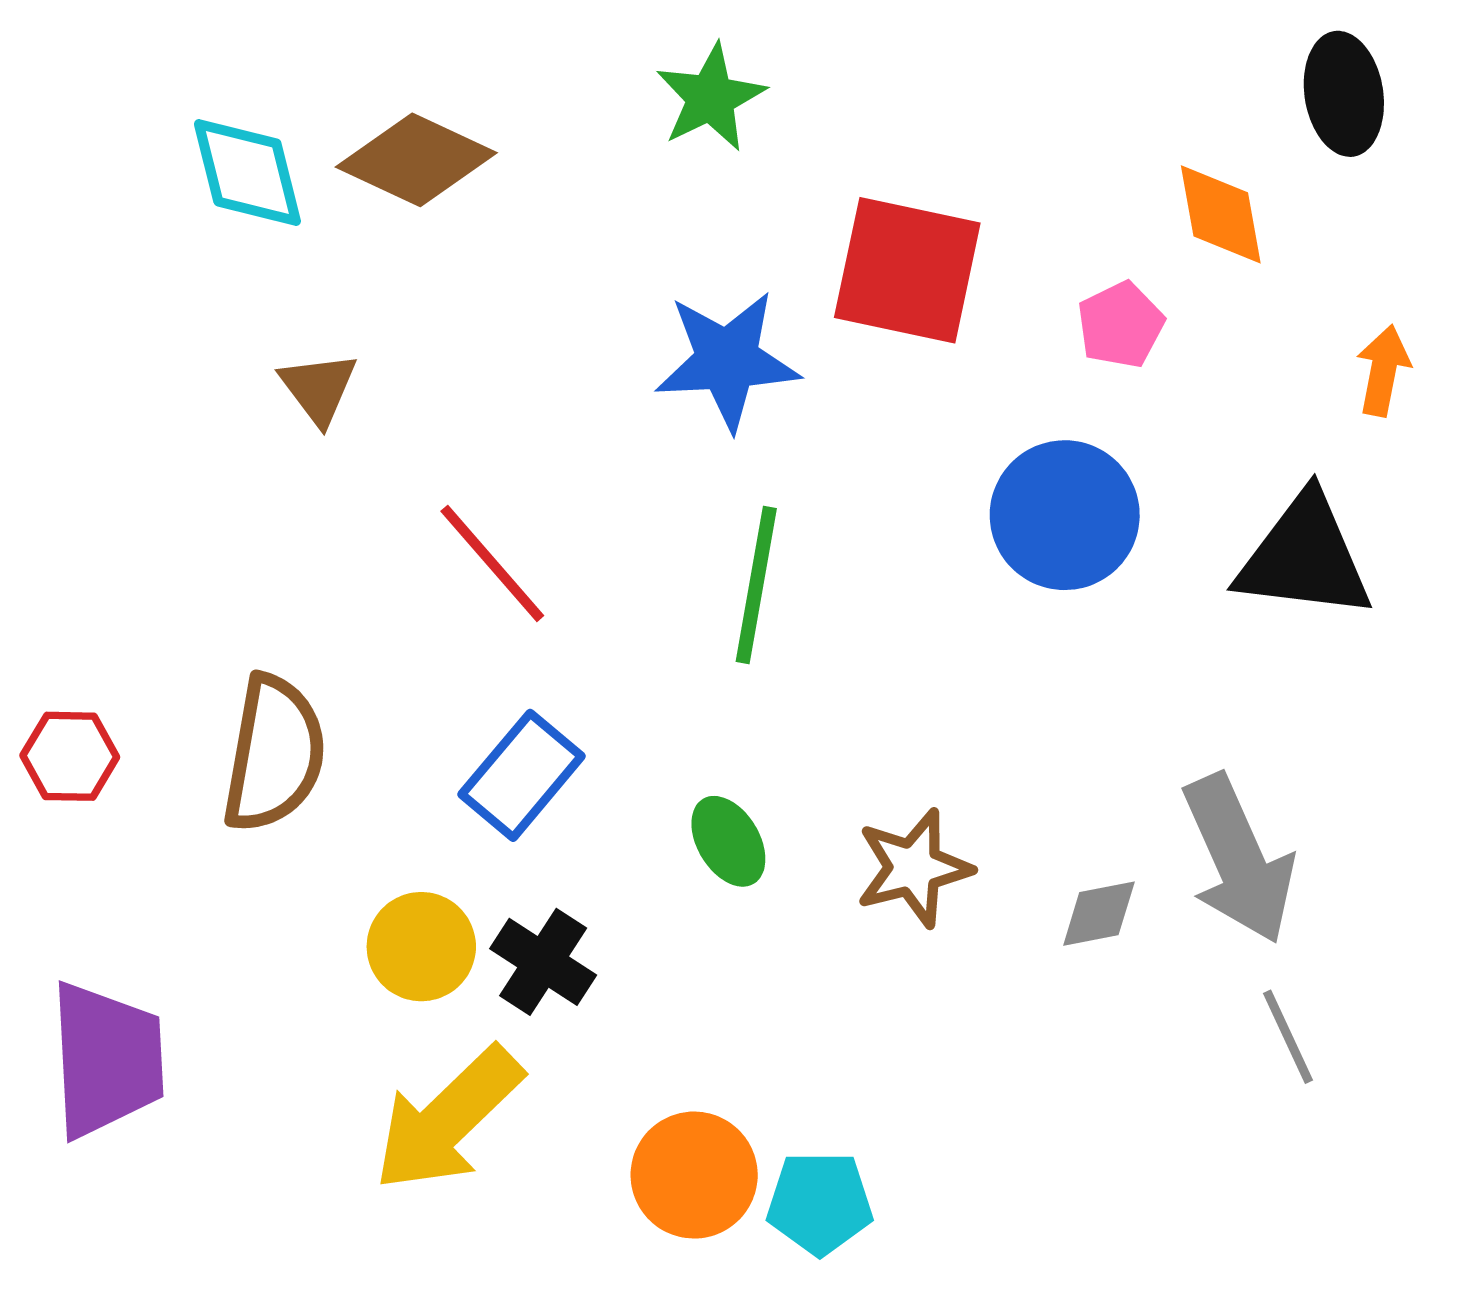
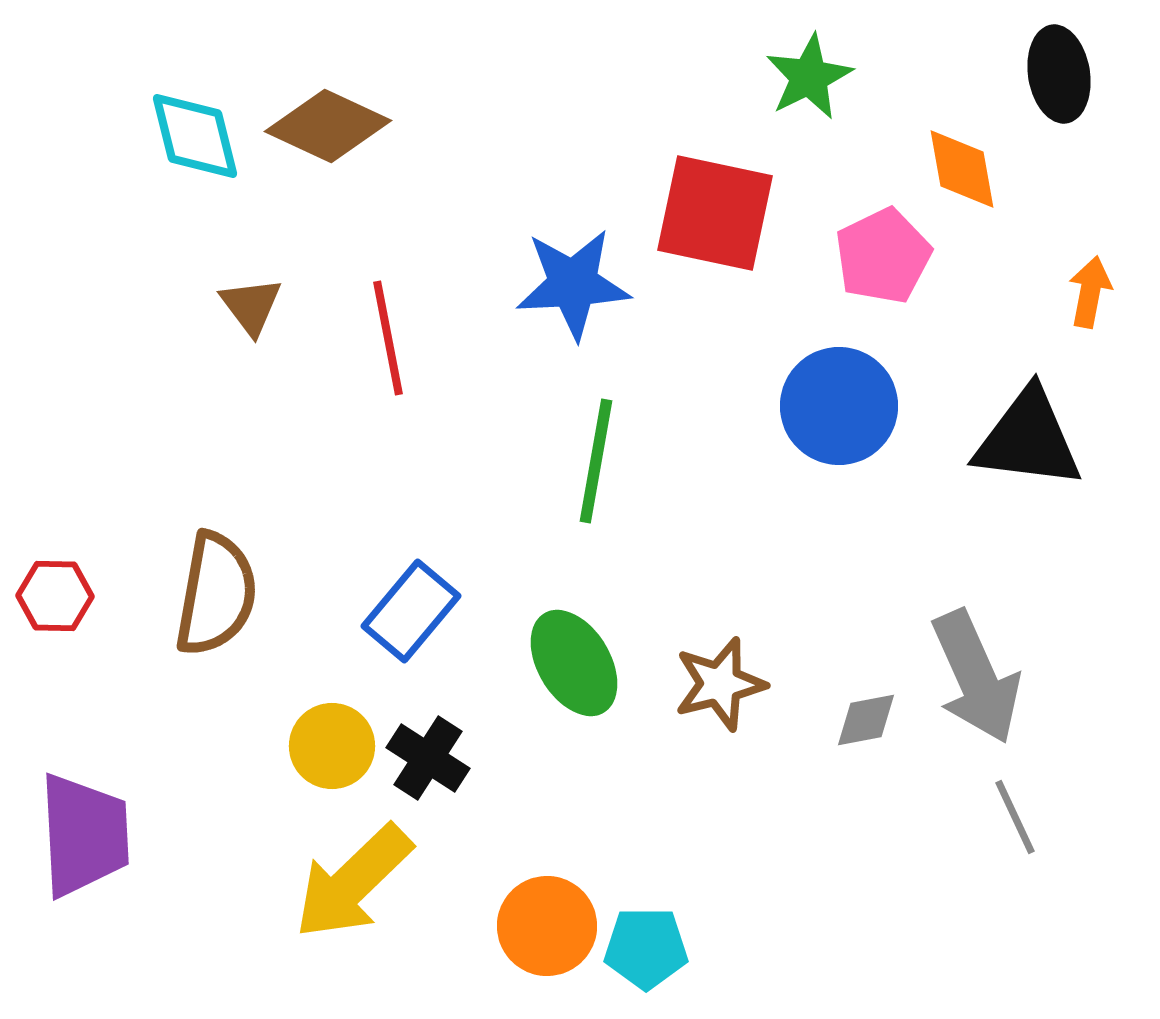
green star: (711, 98) -> (809, 77), moved
pink pentagon: (1121, 325) -> (883, 256), size x1.4
red line: (492, 563) -> (388, 338), moved, turned 30
green ellipse: (728, 841) -> (574, 663), size x1.5

